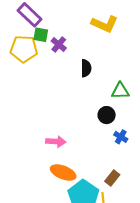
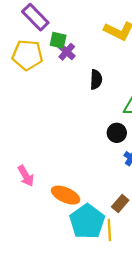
green square: (41, 35) -> (58, 40), moved
pink arrow: (56, 142) -> (26, 176), moved, turned 54

